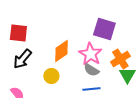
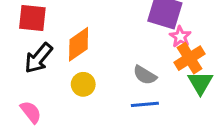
orange diamond: (61, 51) -> (79, 44), moved
pink star: (90, 54) -> (180, 37), moved, size x0.6

